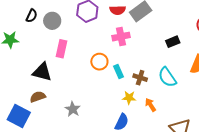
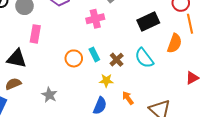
black rectangle: (173, 42) -> (148, 21), size x1.5
orange circle: (99, 62) -> (74, 58), moved
brown cross: (140, 78) -> (117, 60), turned 32
orange arrow: (150, 105) -> (128, 98), moved

